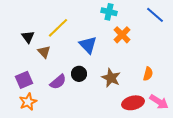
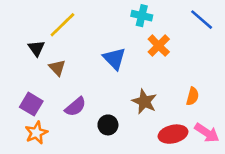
yellow line: (58, 28) -> (62, 25), moved
black circle: (79, 74) -> (108, 125), moved
purple square: (24, 80) -> (31, 104), turned -36

